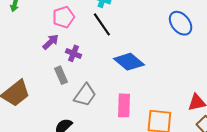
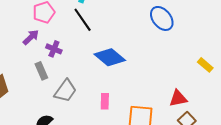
pink rectangle: (124, 105) -> (105, 101), size x0.7

